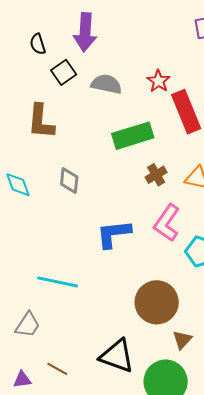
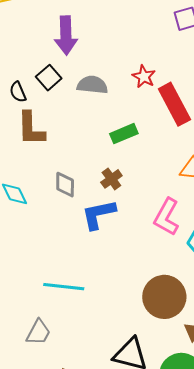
black semicircle: (38, 44) -> (18, 92), moved
green rectangle: (133, 136) -> (124, 134), size x0.7
brown cross: (156, 175) -> (111, 179), moved
blue L-shape: (114, 234) -> (99, 214), moved

